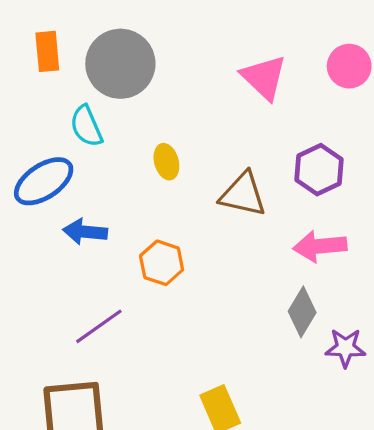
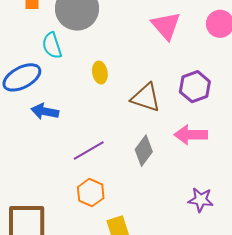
orange hexagon: (162, 263) -> (91, 193), moved
gray diamond: (302, 312) -> (144, 151), moved
purple line: (99, 326) -> (89, 151), moved

